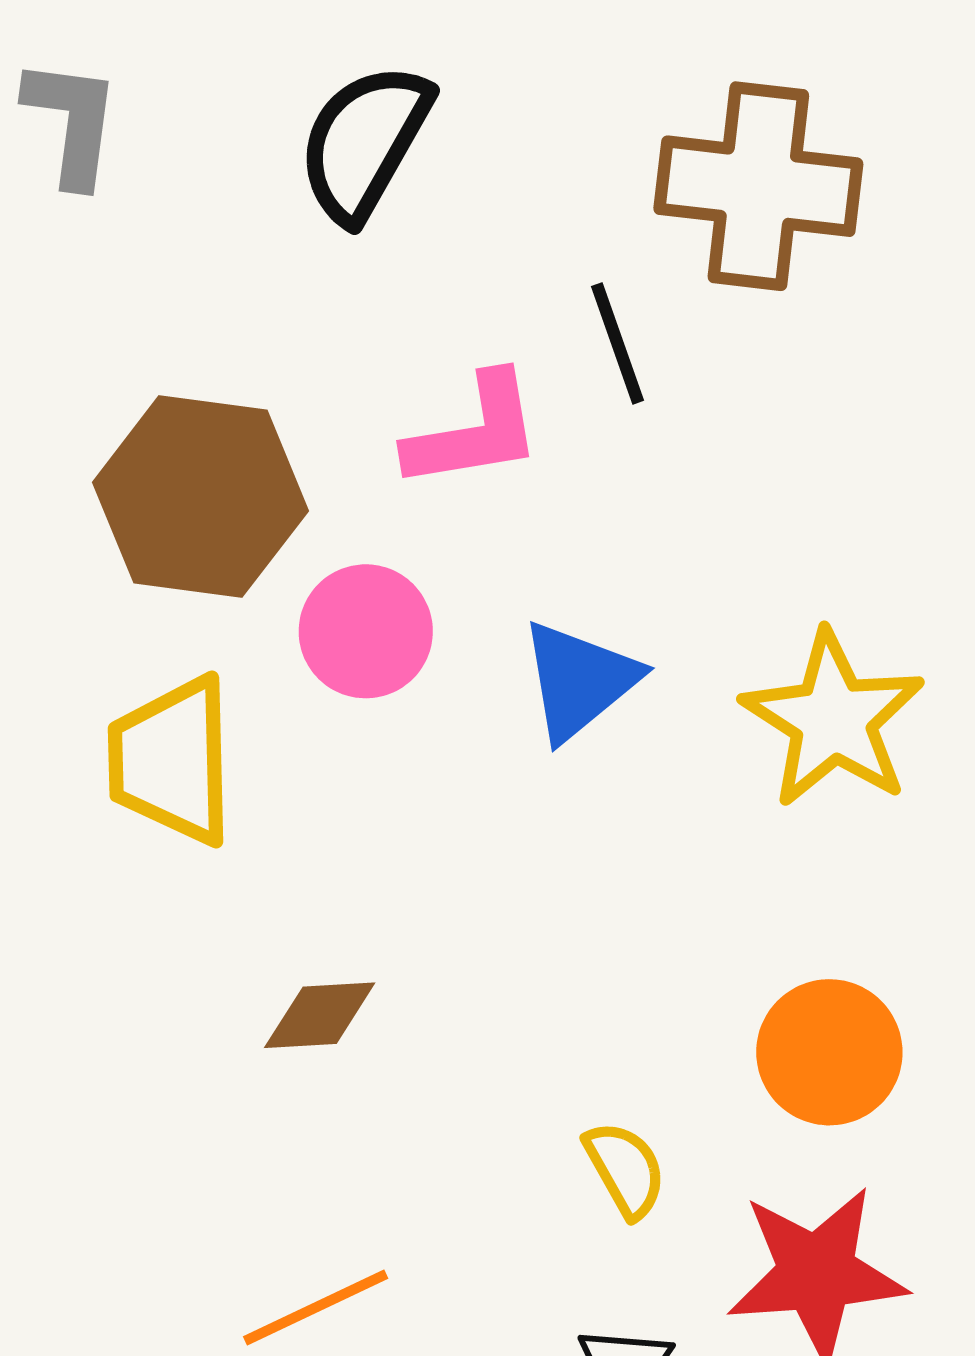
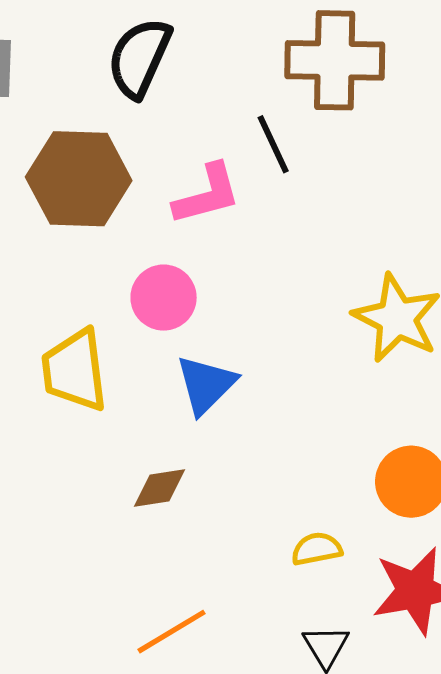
brown hexagon: (200, 497) -> (79, 179), moved
blue triangle: (579, 681) -> (206, 385), moved
yellow semicircle: (625, 1169) -> (317, 549), turned -66

